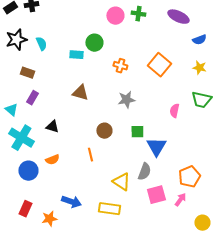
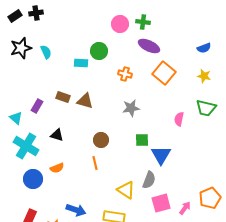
purple ellipse: (178, 17) -> (149, 46), moved
brown rectangle: (27, 73) -> (63, 97), moved
brown circle: (104, 131) -> (101, 140), moved
orange pentagon: (189, 177) -> (210, 198), moved

